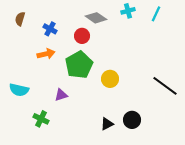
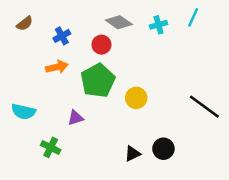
cyan cross: (128, 11) -> (158, 25), moved
brown semicircle: (20, 19) -> (25, 24), turned -144
blue cross: (50, 29) -> (62, 36), turned 32

